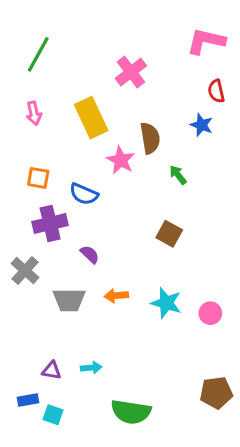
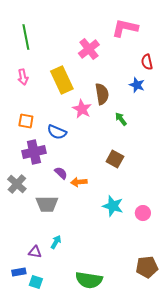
pink L-shape: (206, 41) -> (125, 28), moved
green line: (38, 54) -> (26, 37), turned -40
orange arrow: (116, 296) -> (79, 182), moved
cyan arrow: (91, 368) -> (56, 242), moved, turned -56

